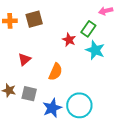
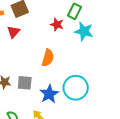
red triangle: (24, 59) -> (13, 32), moved

